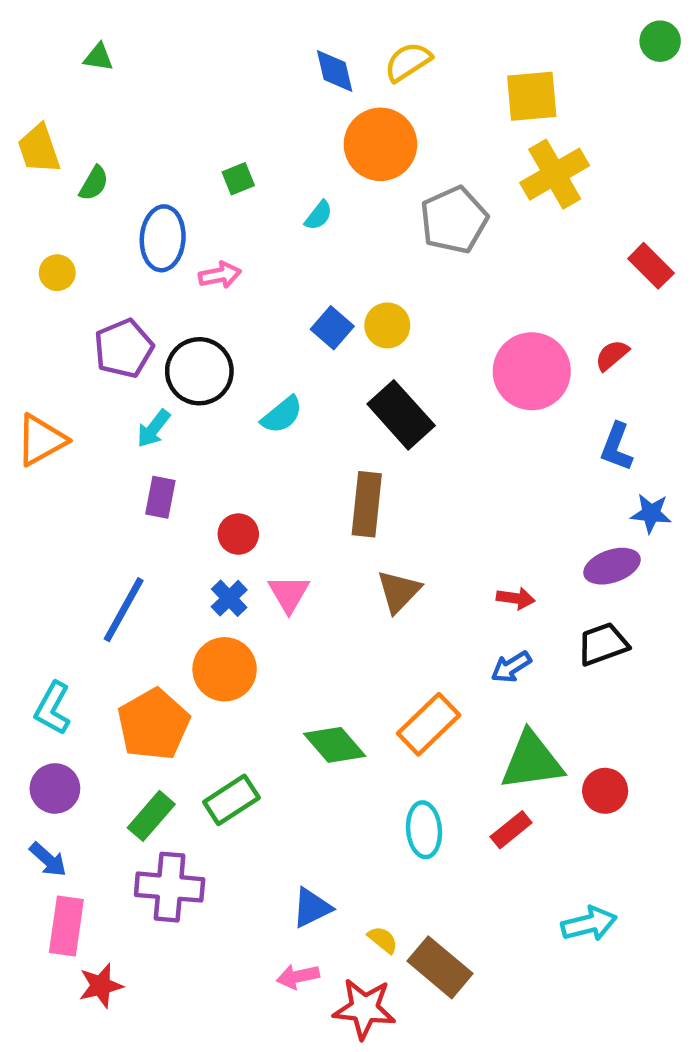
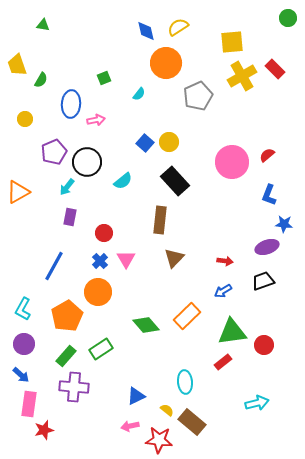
red rectangle: (651, 266) -> (275, 69), moved
cyan ellipse: (424, 830) -> (185, 382), moved

